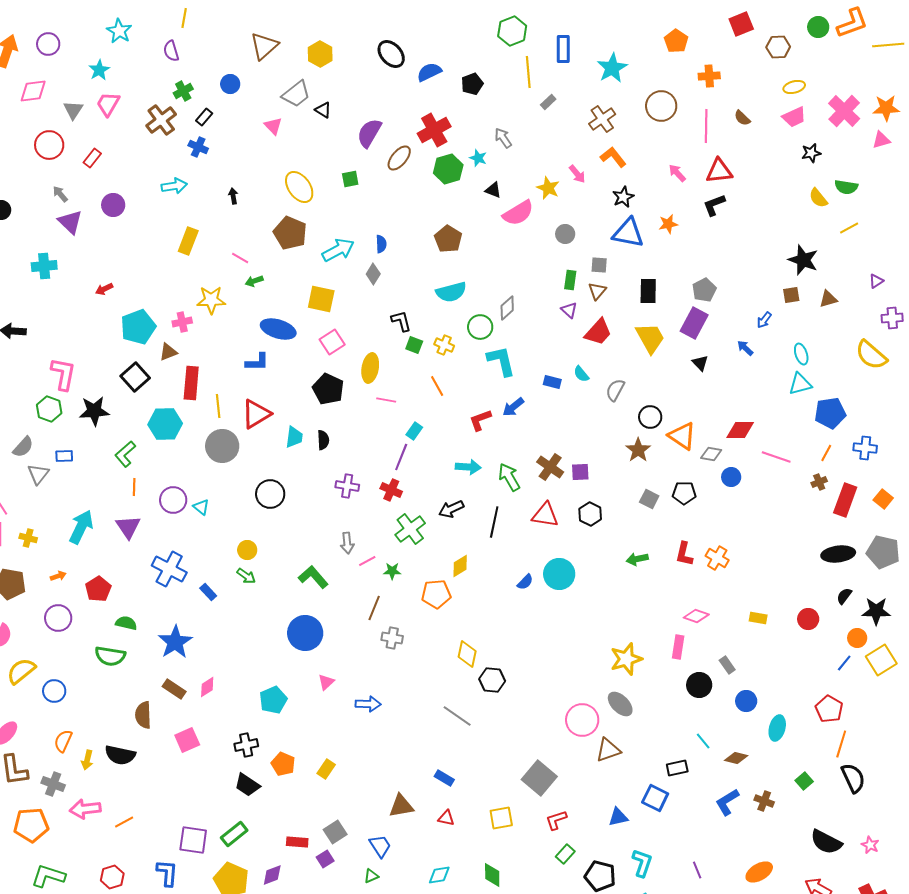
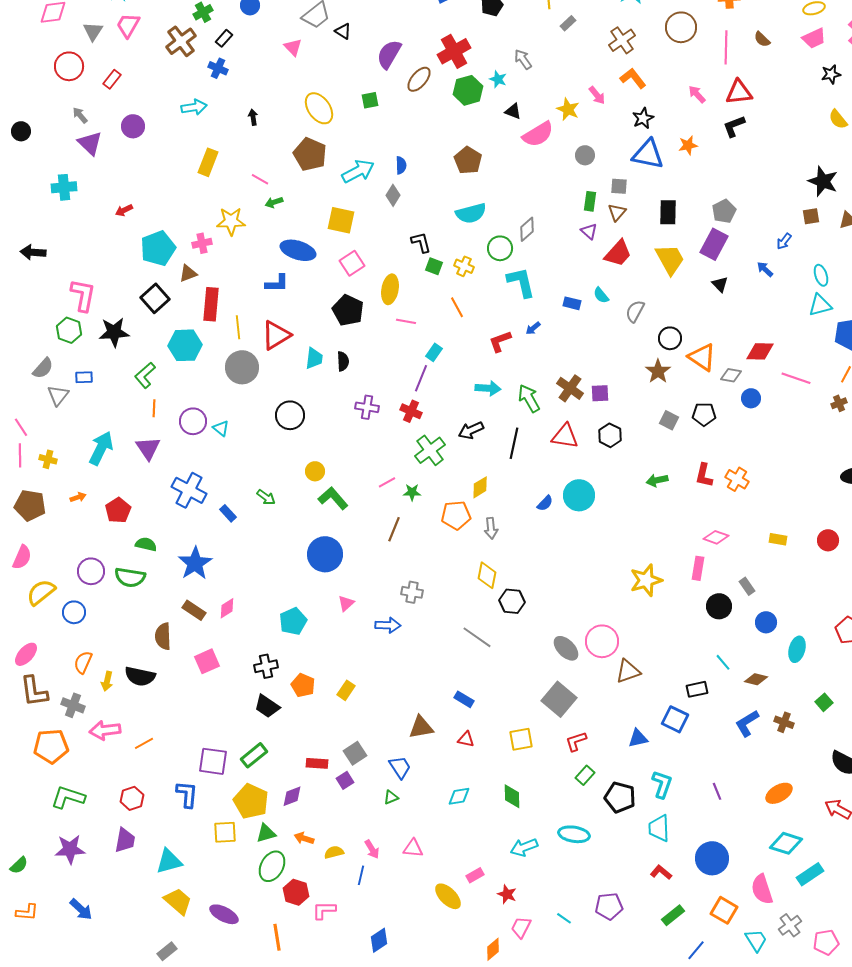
blue arrow: (513, 407) -> (533, 328), size x0.7
gray arrow: (347, 543) -> (491, 528), moved
yellow circle: (247, 550) -> (315, 471), moved
purple circle: (58, 618) -> (91, 571), moved
gray cross: (392, 638) -> (412, 592), moved
gray ellipse: (620, 704) -> (566, 648), moved

